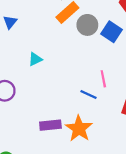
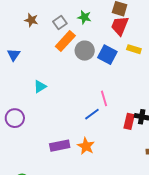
blue line: (89, 94) -> (92, 114), turned -56
orange star: (79, 129) -> (86, 146), size x0.7

